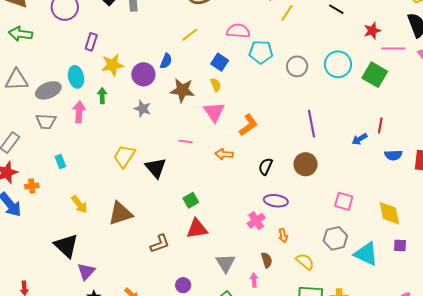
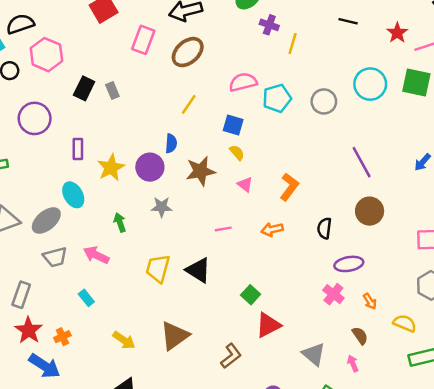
green arrow: (102, 96) -> (120, 223), moved
pink arrow: (79, 112) -> (96, 255), moved, turned -50
pink triangle: (214, 112) -> (245, 184), size x0.6

